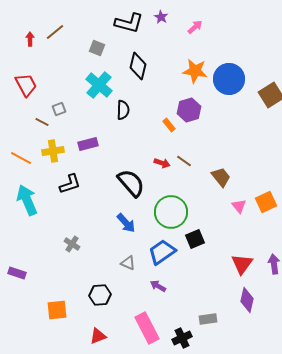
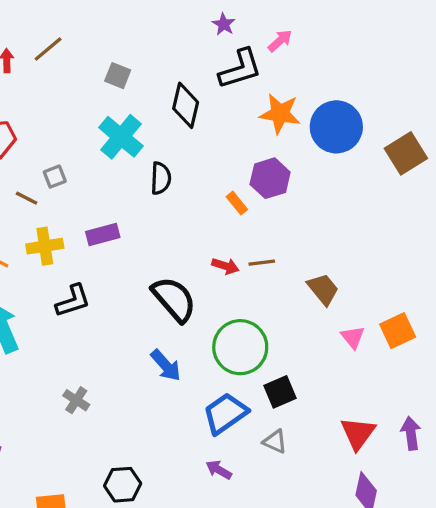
black L-shape: (129, 23) -> (240, 69), moved, turned -32
brown line: (184, 161) -> (262, 263), turned -42
gray triangle: (128, 263) -> (275, 442), moved

